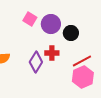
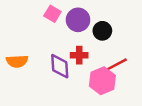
purple diamond: (36, 62) -> (60, 66), turned -35
pink hexagon: (83, 77) -> (102, 81), moved

